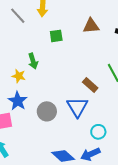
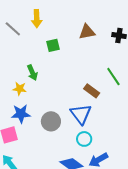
blue star: (18, 101) -> (21, 114), turned -30
cyan circle: (98, 132) -> (84, 139), moved

